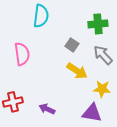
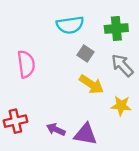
cyan semicircle: (41, 16) -> (70, 25), moved, turned 75
purple triangle: (92, 113) -> (85, 134), moved

